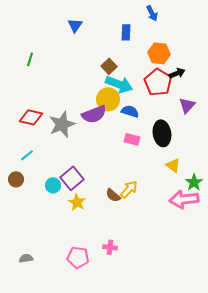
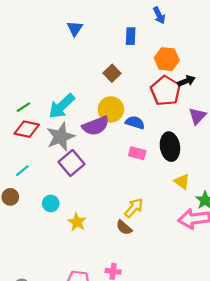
green line: (30, 59) -> (23, 107), moved, turned 40
cyan arrow: (119, 84) -> (62, 106), moved, turned 116
purple square: (72, 178) -> (72, 163), moved
brown semicircle: (113, 195) -> (124, 228), moved

